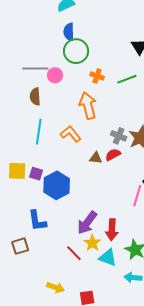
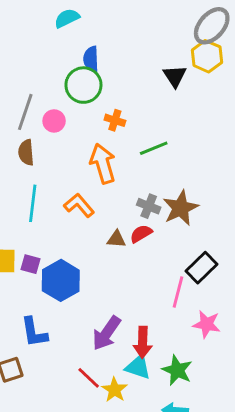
blue semicircle: (69, 32) -> (91, 59), moved
gray line: (35, 68) -> (25, 112), turned -70
green line: (127, 79) -> (154, 148), moved
yellow star: (92, 243) -> (115, 390), moved
cyan triangle: (108, 258) -> (138, 367), moved

